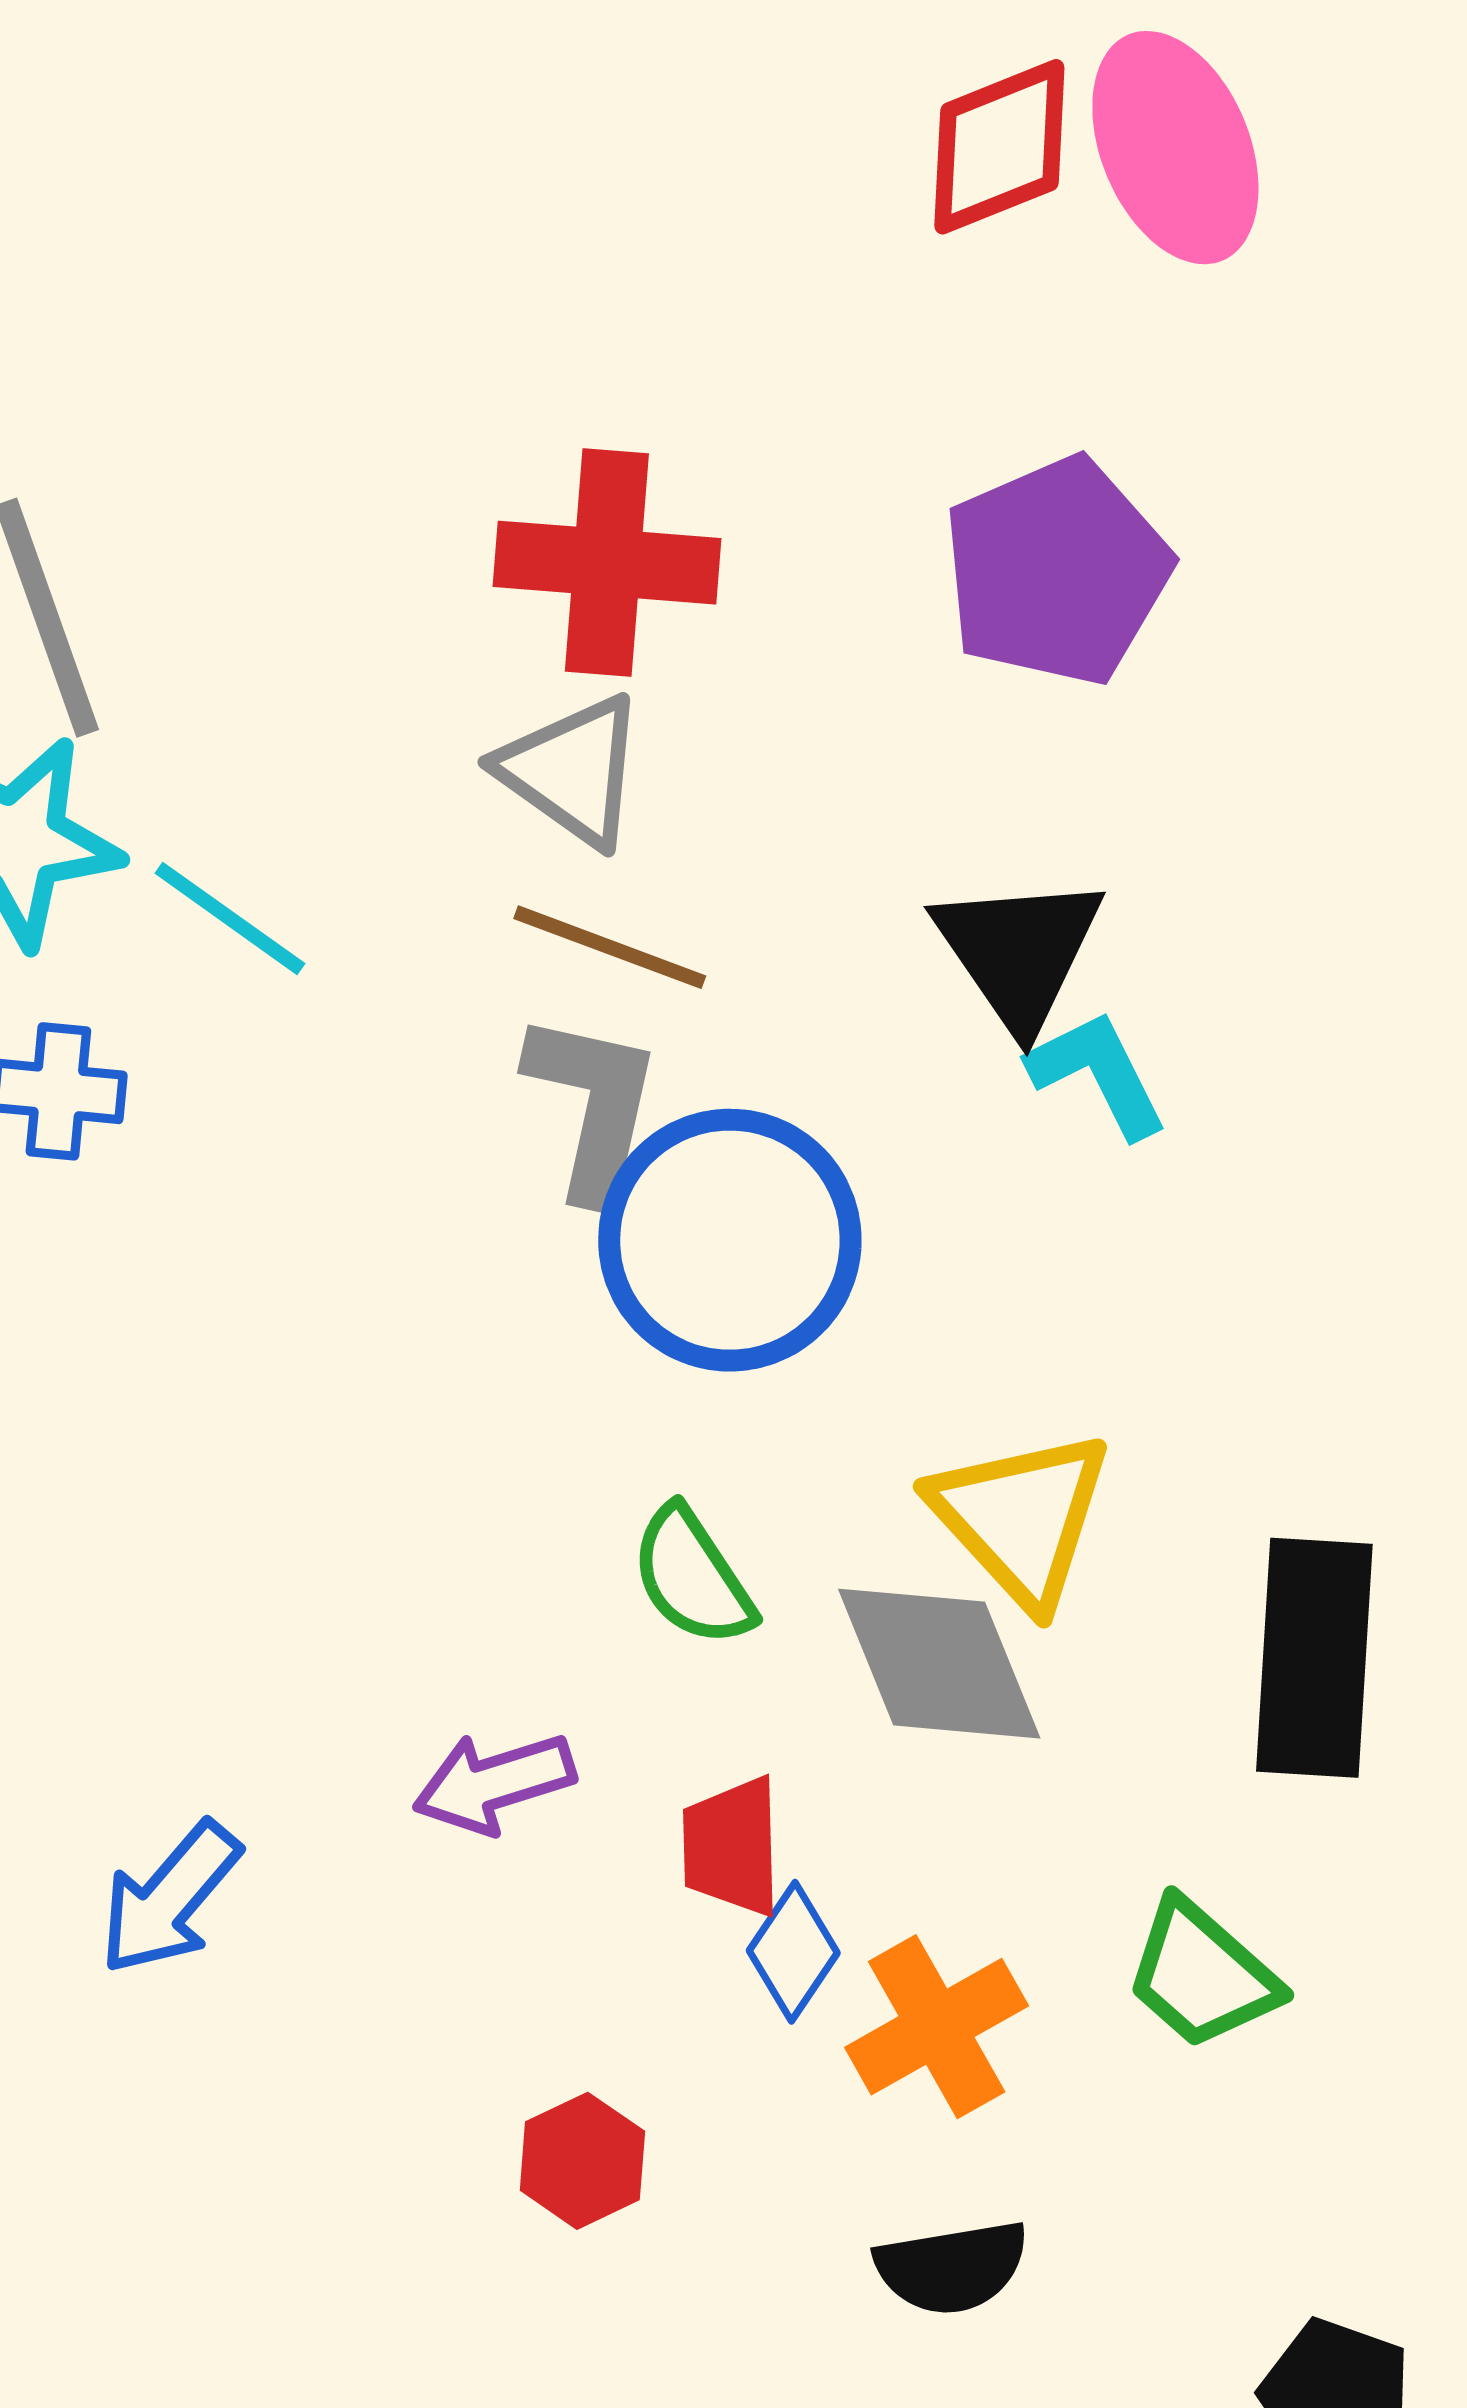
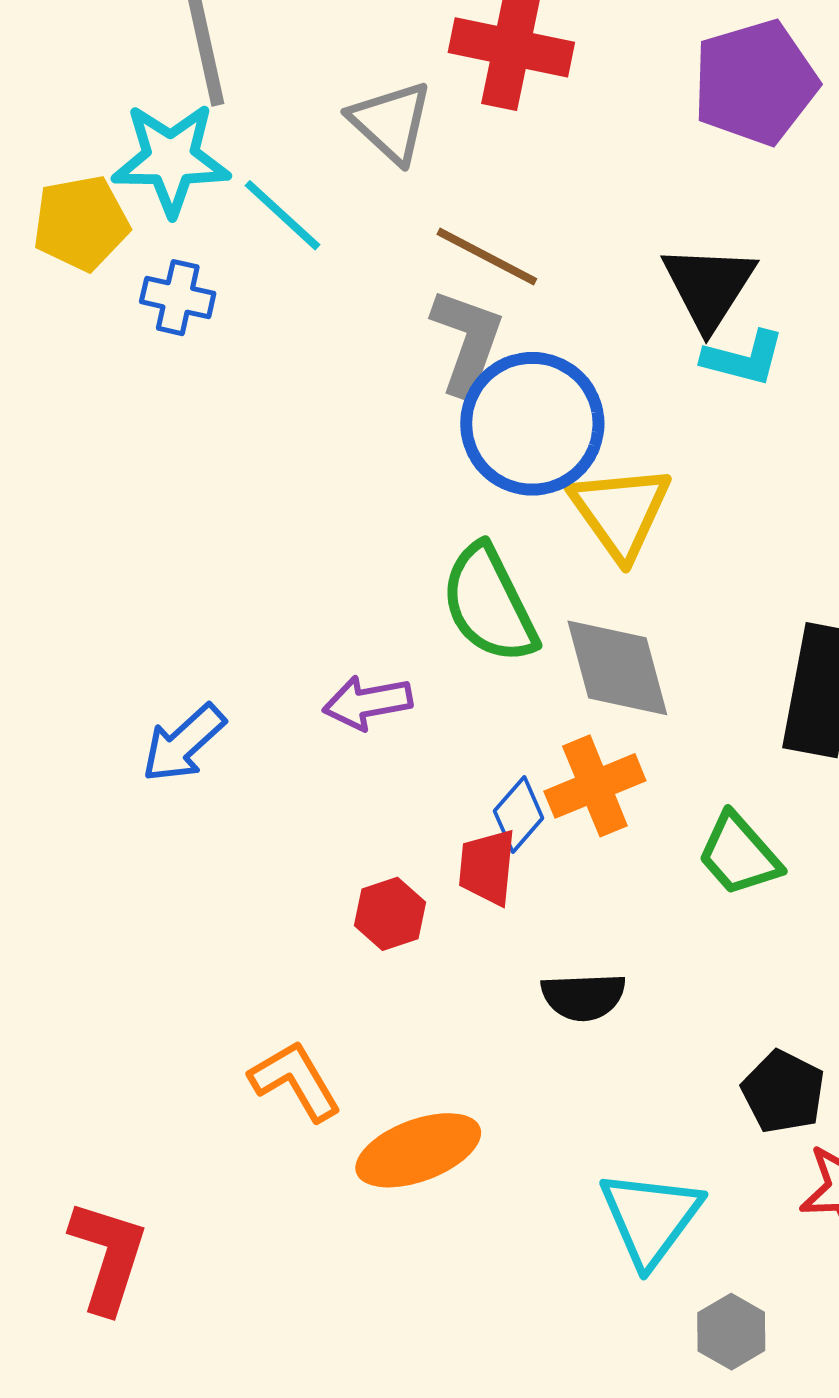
gray triangle: (572, 771) -> (391, 122), moved
cyan L-shape: (1098, 1074) -> (744, 358), turned 124
yellow triangle: (1021, 1518) -> (620, 512), moved
green semicircle: (692, 1577) -> (489, 604), size x1.5
red trapezoid: (732, 1847) -> (487, 867), moved
orange cross: (937, 2027) -> (595, 786), moved

